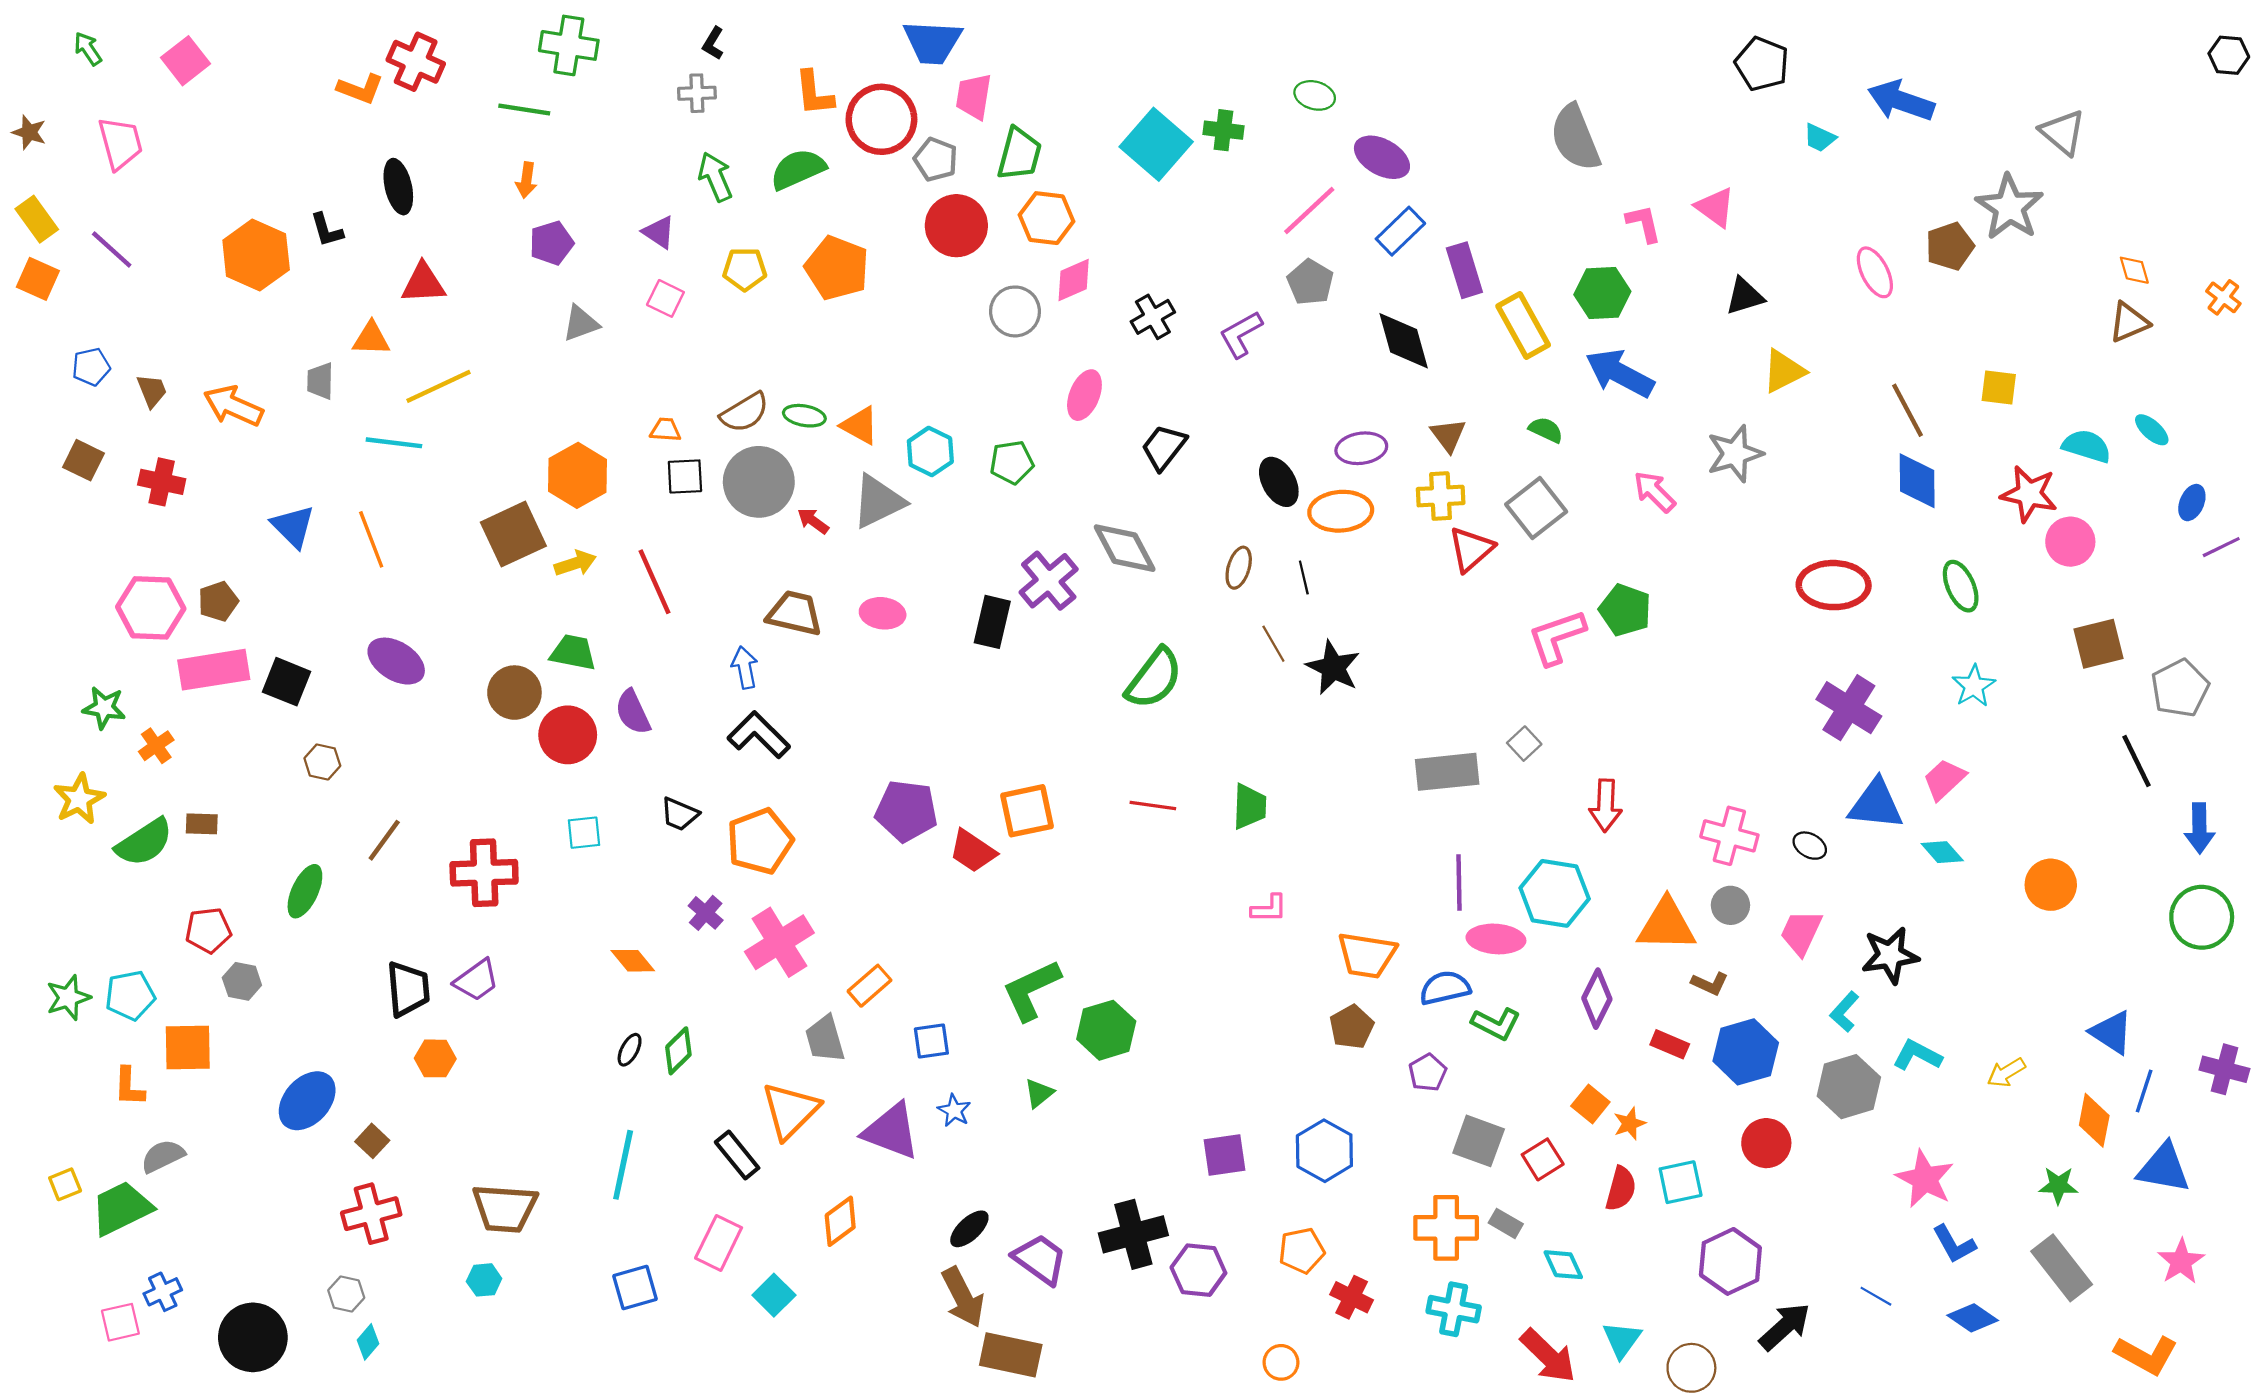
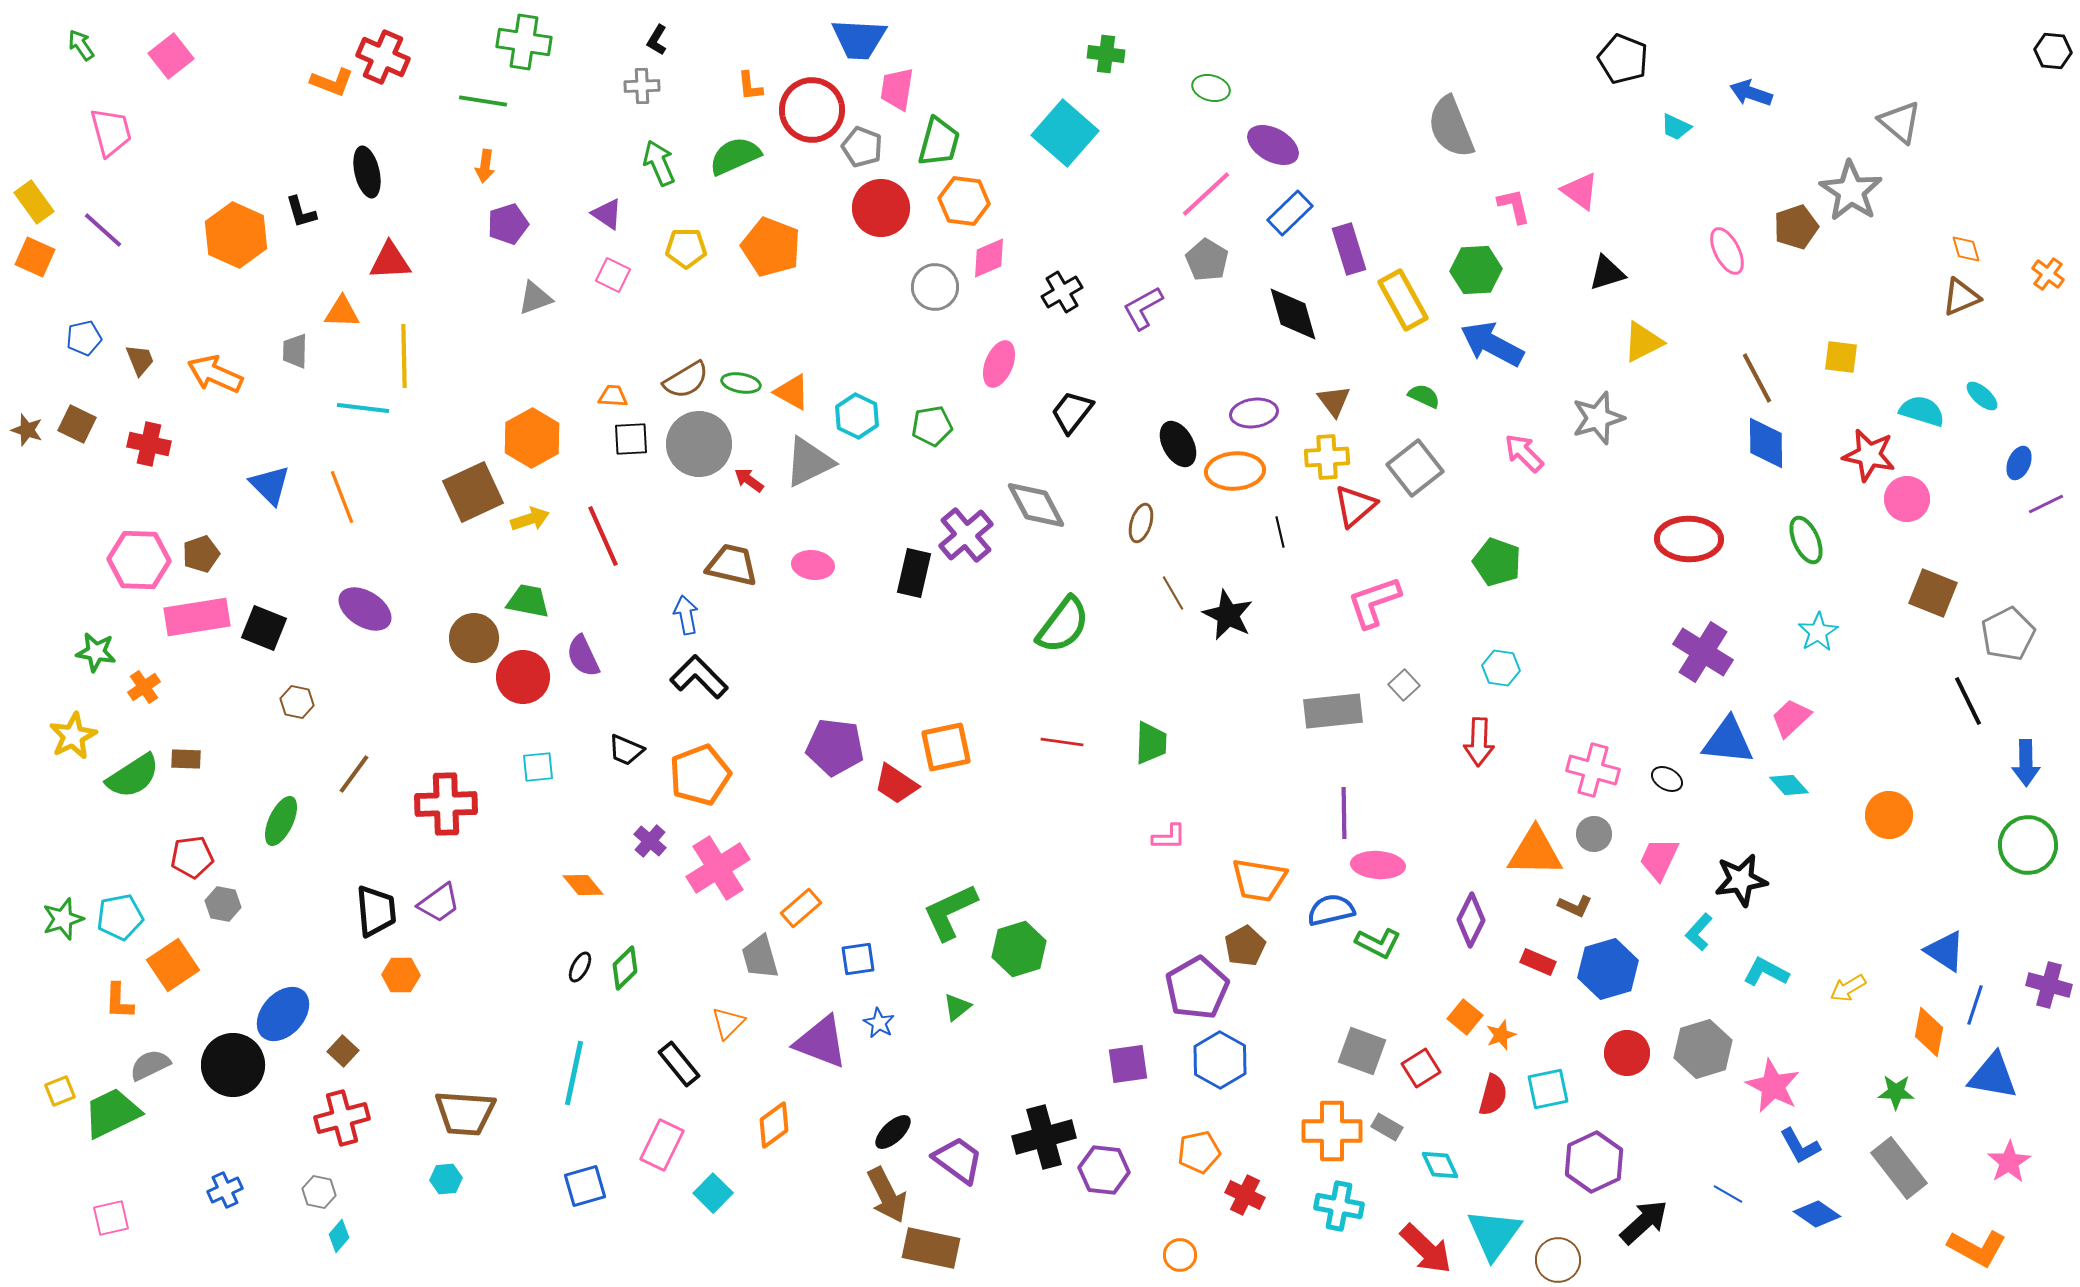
orange L-shape: (814, 93) -> (750, 86), size x0.7
blue arrow: (1901, 101) -> (1751, 93), size x0.7
green cross: (1223, 130) -> (1106, 54), moved
brown star: (29, 132) -> (27, 430), moved
yellow line: (438, 386) -> (404, 356), turned -66
black line: (1304, 577) -> (1280, 532), moved
pink L-shape: (1557, 637) -> (1374, 602), moved
brown square: (2099, 644) -> (1933, 593), turned 36
cyan hexagon: (1555, 893) -> (1501, 668), moved, size x0.6
orange square: (188, 1048) -> (173, 965), turned -33
purple pentagon: (1428, 1073) -> (1197, 988), moved, size x1.8
gray hexagon: (1849, 1087) -> (1703, 1049), moved
orange triangle: (790, 1111) -> (728, 1023), size x0.6
blue cross: (163, 1292) -> (225, 1190), moved
black circle: (253, 1337) -> (233, 1065), moved
cyan triangle: (1622, 1340) -> (1494, 1234), size x1.5

